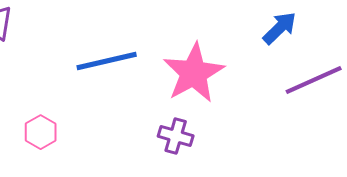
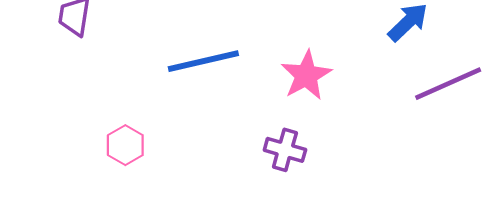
pink star: (194, 73) -> (306, 75), size x0.7

